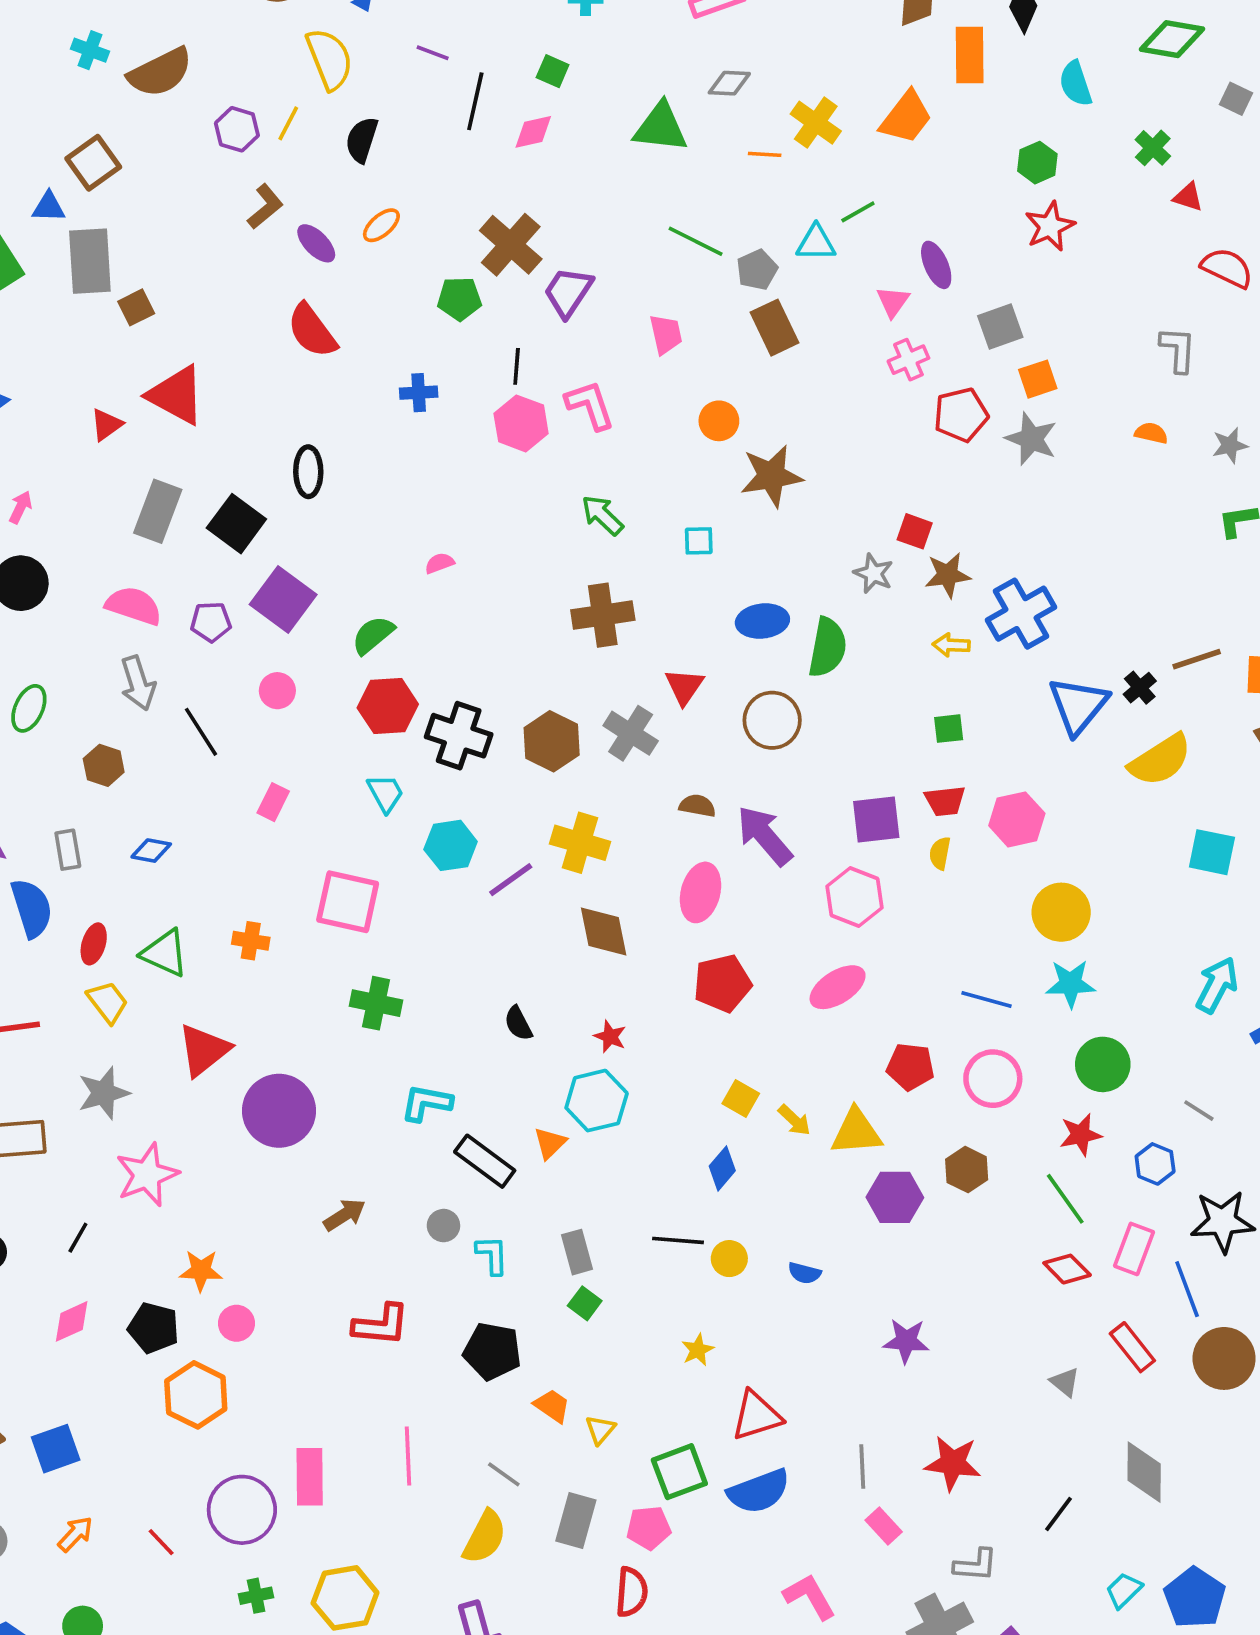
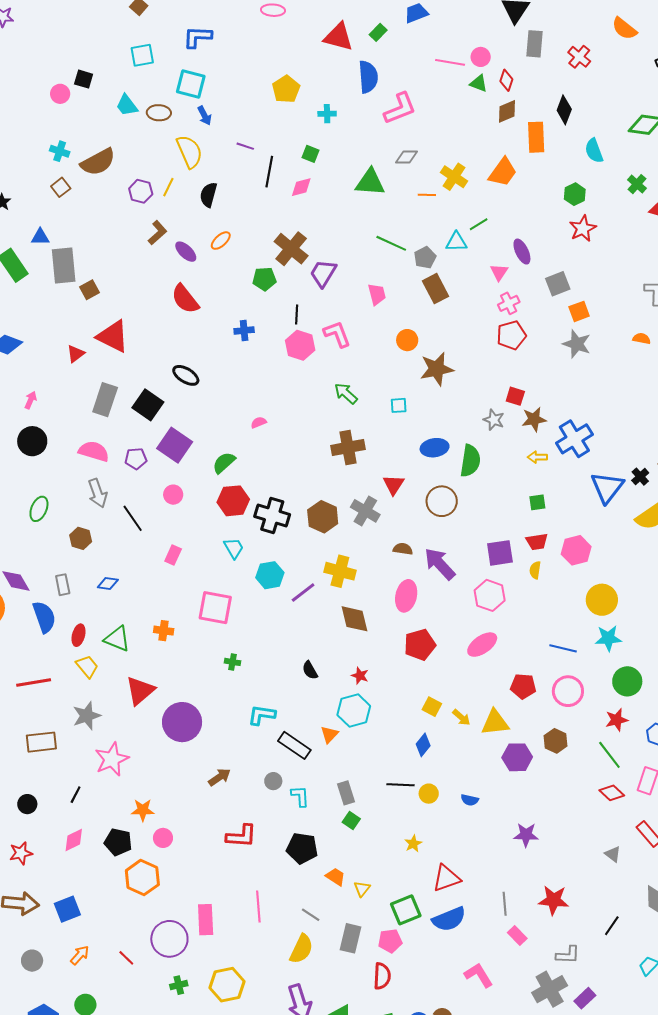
brown square: (93, 163) -> (61, 187), moved, size x0.7
red pentagon: (961, 415) -> (511, 335), moved
black ellipse: (308, 472) -> (186, 375), turned -56
green cross: (376, 1003) -> (233, 662), size x0.6

